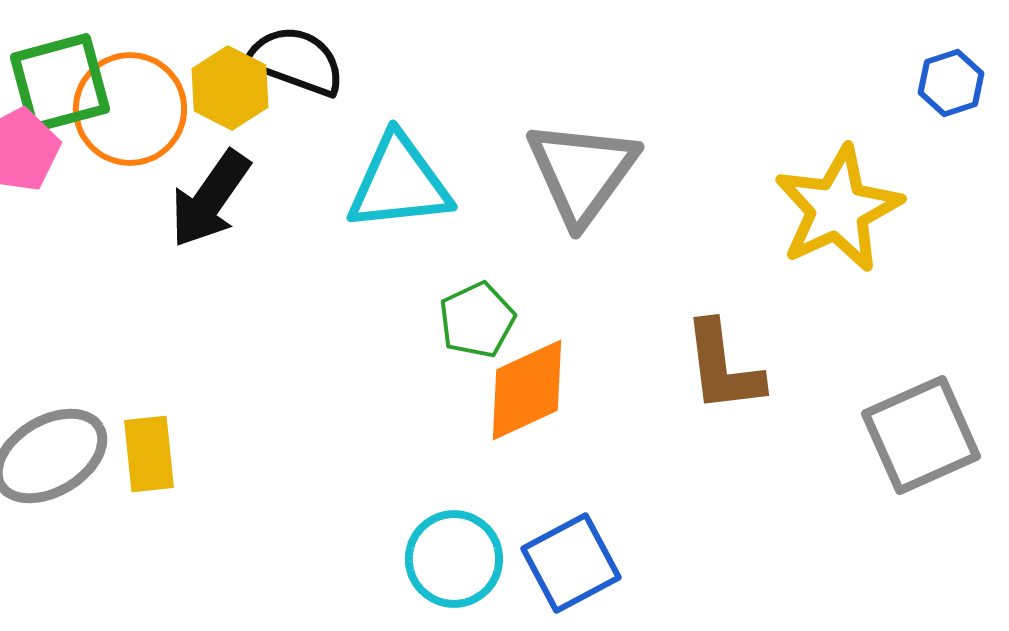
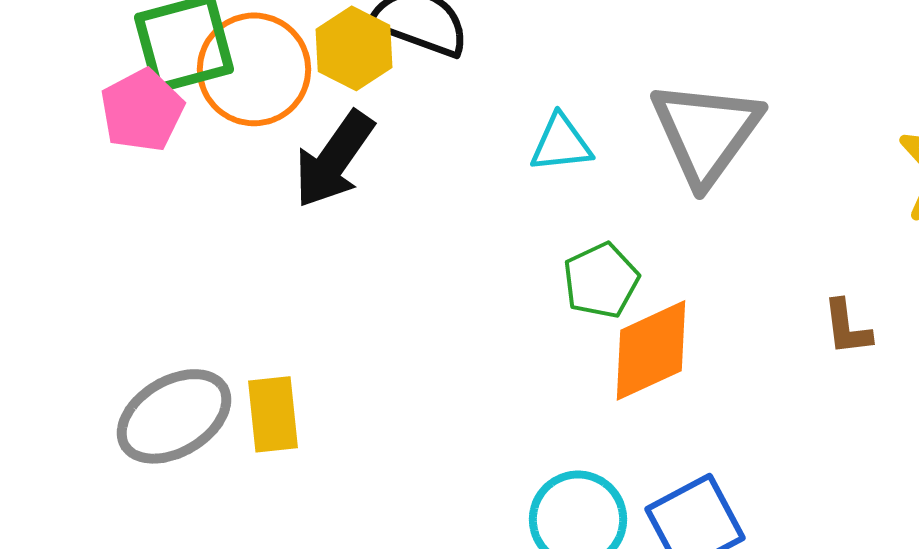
cyan triangle: (399, 183) -> (561, 143), moved, size x0.6
brown L-shape: (723, 367) -> (847, 327), size x0.6

